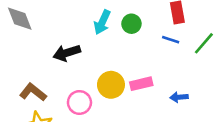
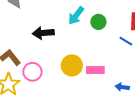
pink circle: (79, 102) -> (32, 72), moved

